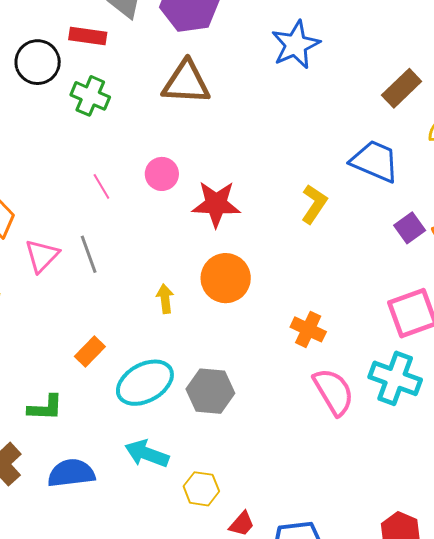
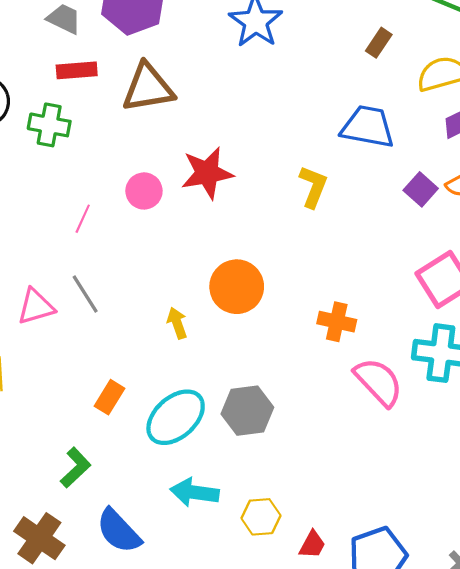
red rectangle: (88, 36) -> (77, 70), moved
brown rectangle: (402, 88) -> (379, 43), size x0.7
pink line: (101, 186) -> (83, 219), turned 68
red star: (216, 204) -> (207, 173), moved
pink triangle: (42, 256) -> (36, 307), turned 42
green L-shape: (45, 408) -> (76, 468), turned -33
blue semicircle: (71, 473) -> (119, 531), turned -114

